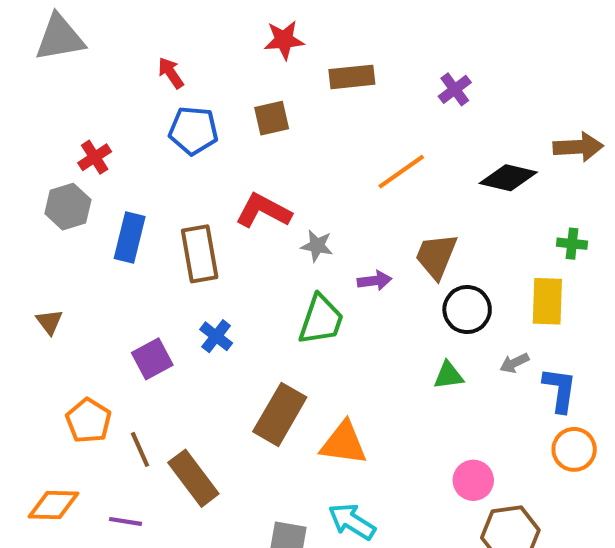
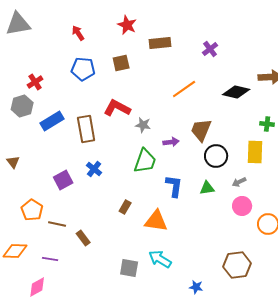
red star: (284, 40) -> (127, 25), turned 30
red arrow: (171, 73) -> (78, 33), moved
blue rectangle: (130, 237) -> (52, 121), turned 45
blue L-shape: (560, 390) -> (174, 186), moved
brown rectangle: (280, 414) -> (125, 207), size x0.5
brown line: (140, 449) -> (57, 224), turned -54
brown rectangle: (193, 478) -> (83, 238), size x0.6
pink circle: (473, 480) -> (242, 206), moved

